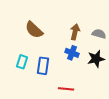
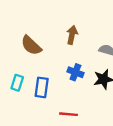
brown arrow: (75, 32) -> (72, 35), moved

